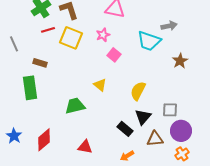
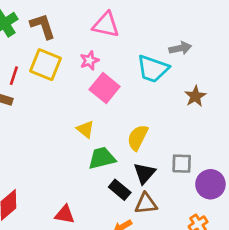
red line: (48, 30) -> (14, 76), moved, turned -56
pink square: (114, 55) -> (105, 88), size x1.5
green trapezoid: (75, 106) -> (102, 158), moved
purple circle: (181, 131) -> (210, 184), moved
brown triangle: (155, 139) -> (146, 203), moved

